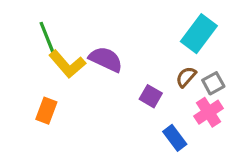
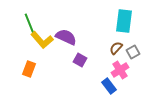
cyan rectangle: (199, 34) -> (124, 21), turned -30
purple square: (151, 96) -> (80, 60), moved
pink cross: (208, 112) -> (120, 70), moved

